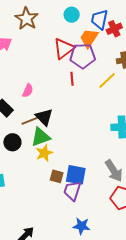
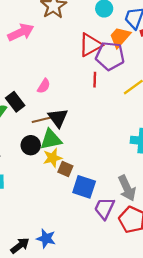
black circle: (12, 142) -> (31, 145), moved
brown square: (57, 176) -> (65, 169), moved
purple trapezoid: (72, 191) -> (104, 208), moved
blue star: (81, 226) -> (46, 238), moved

